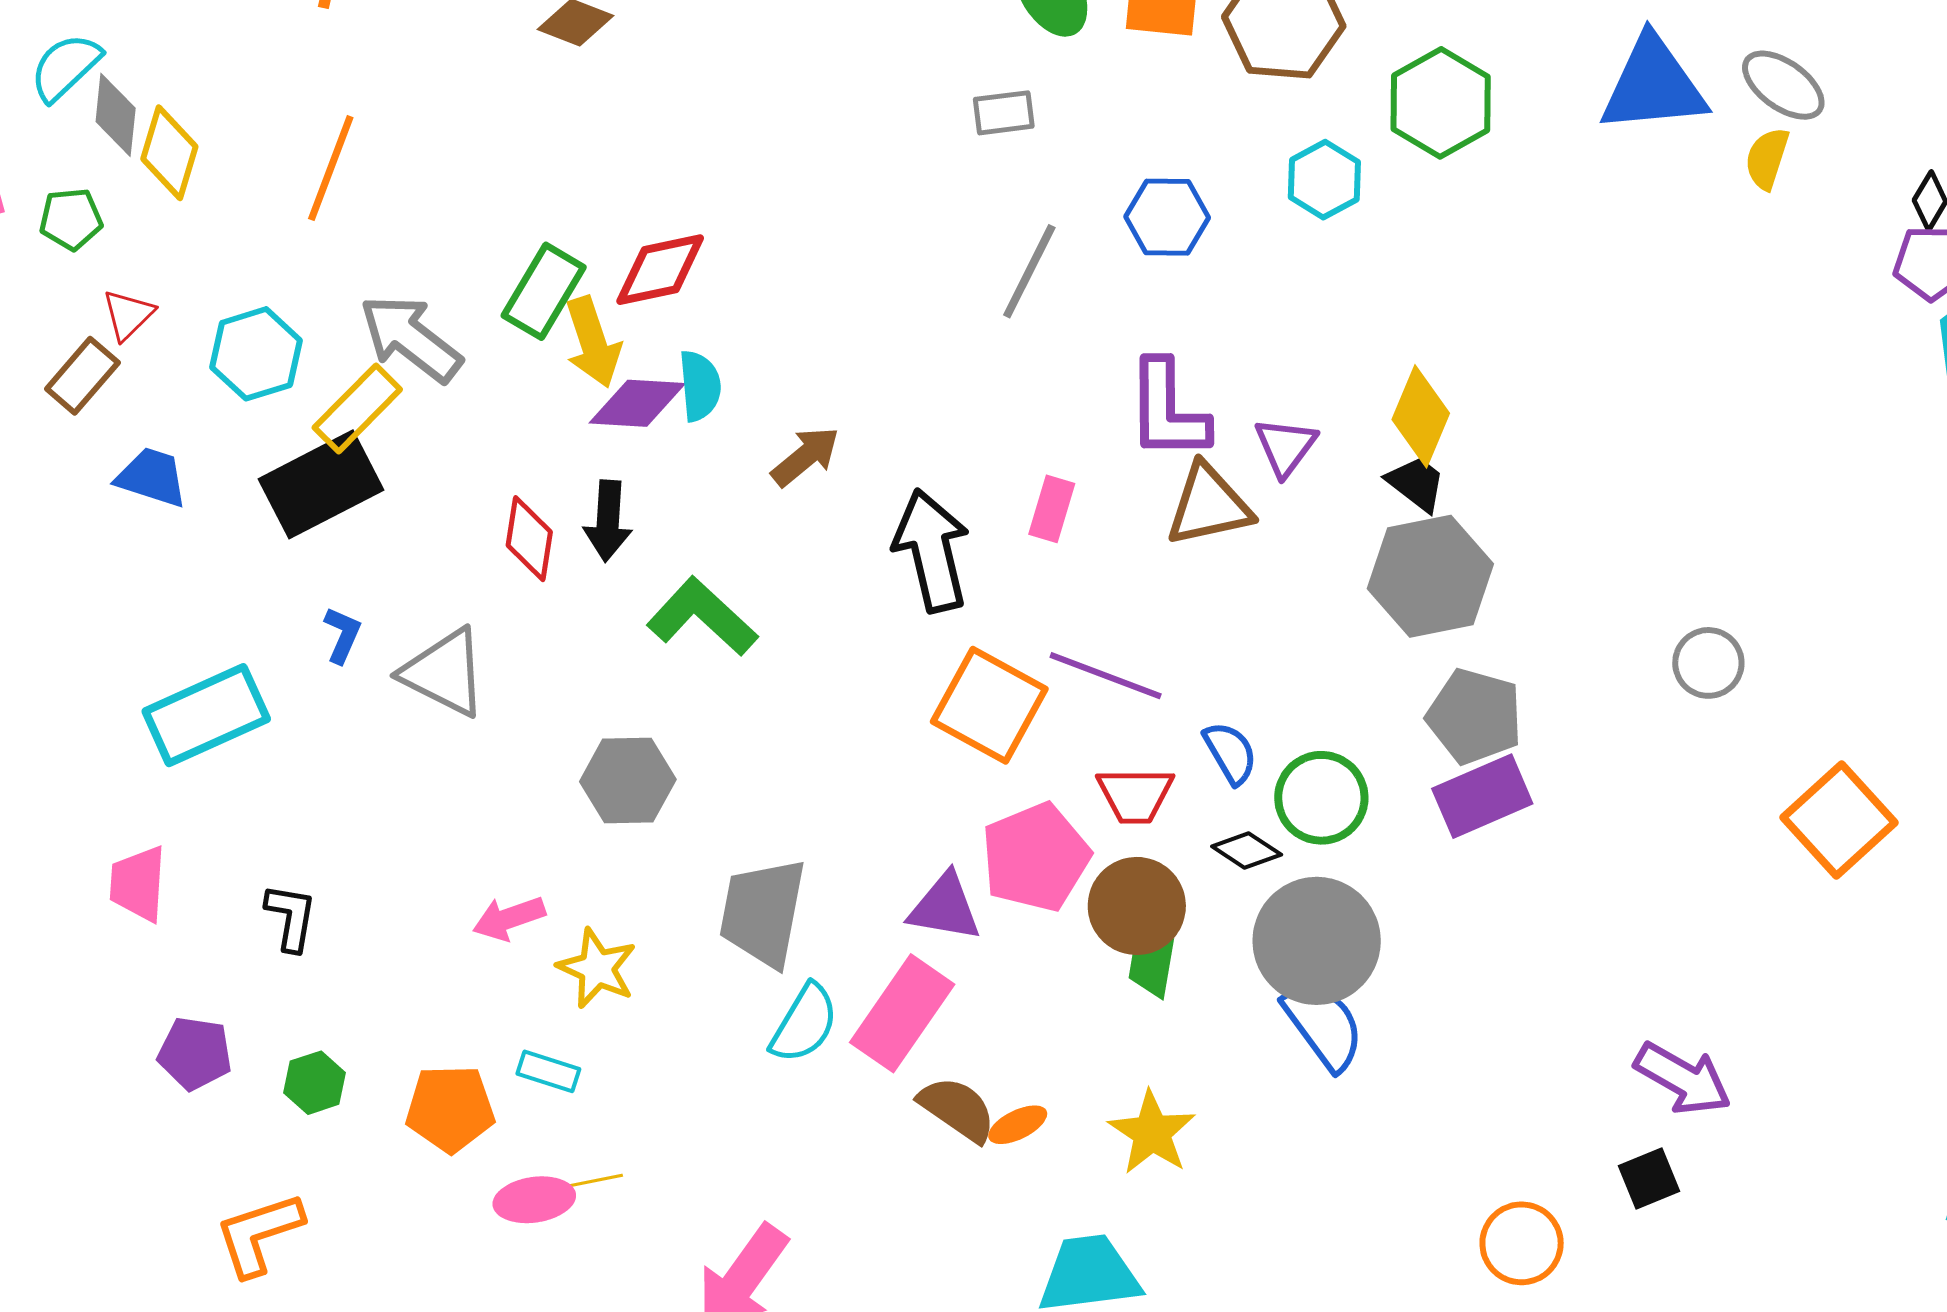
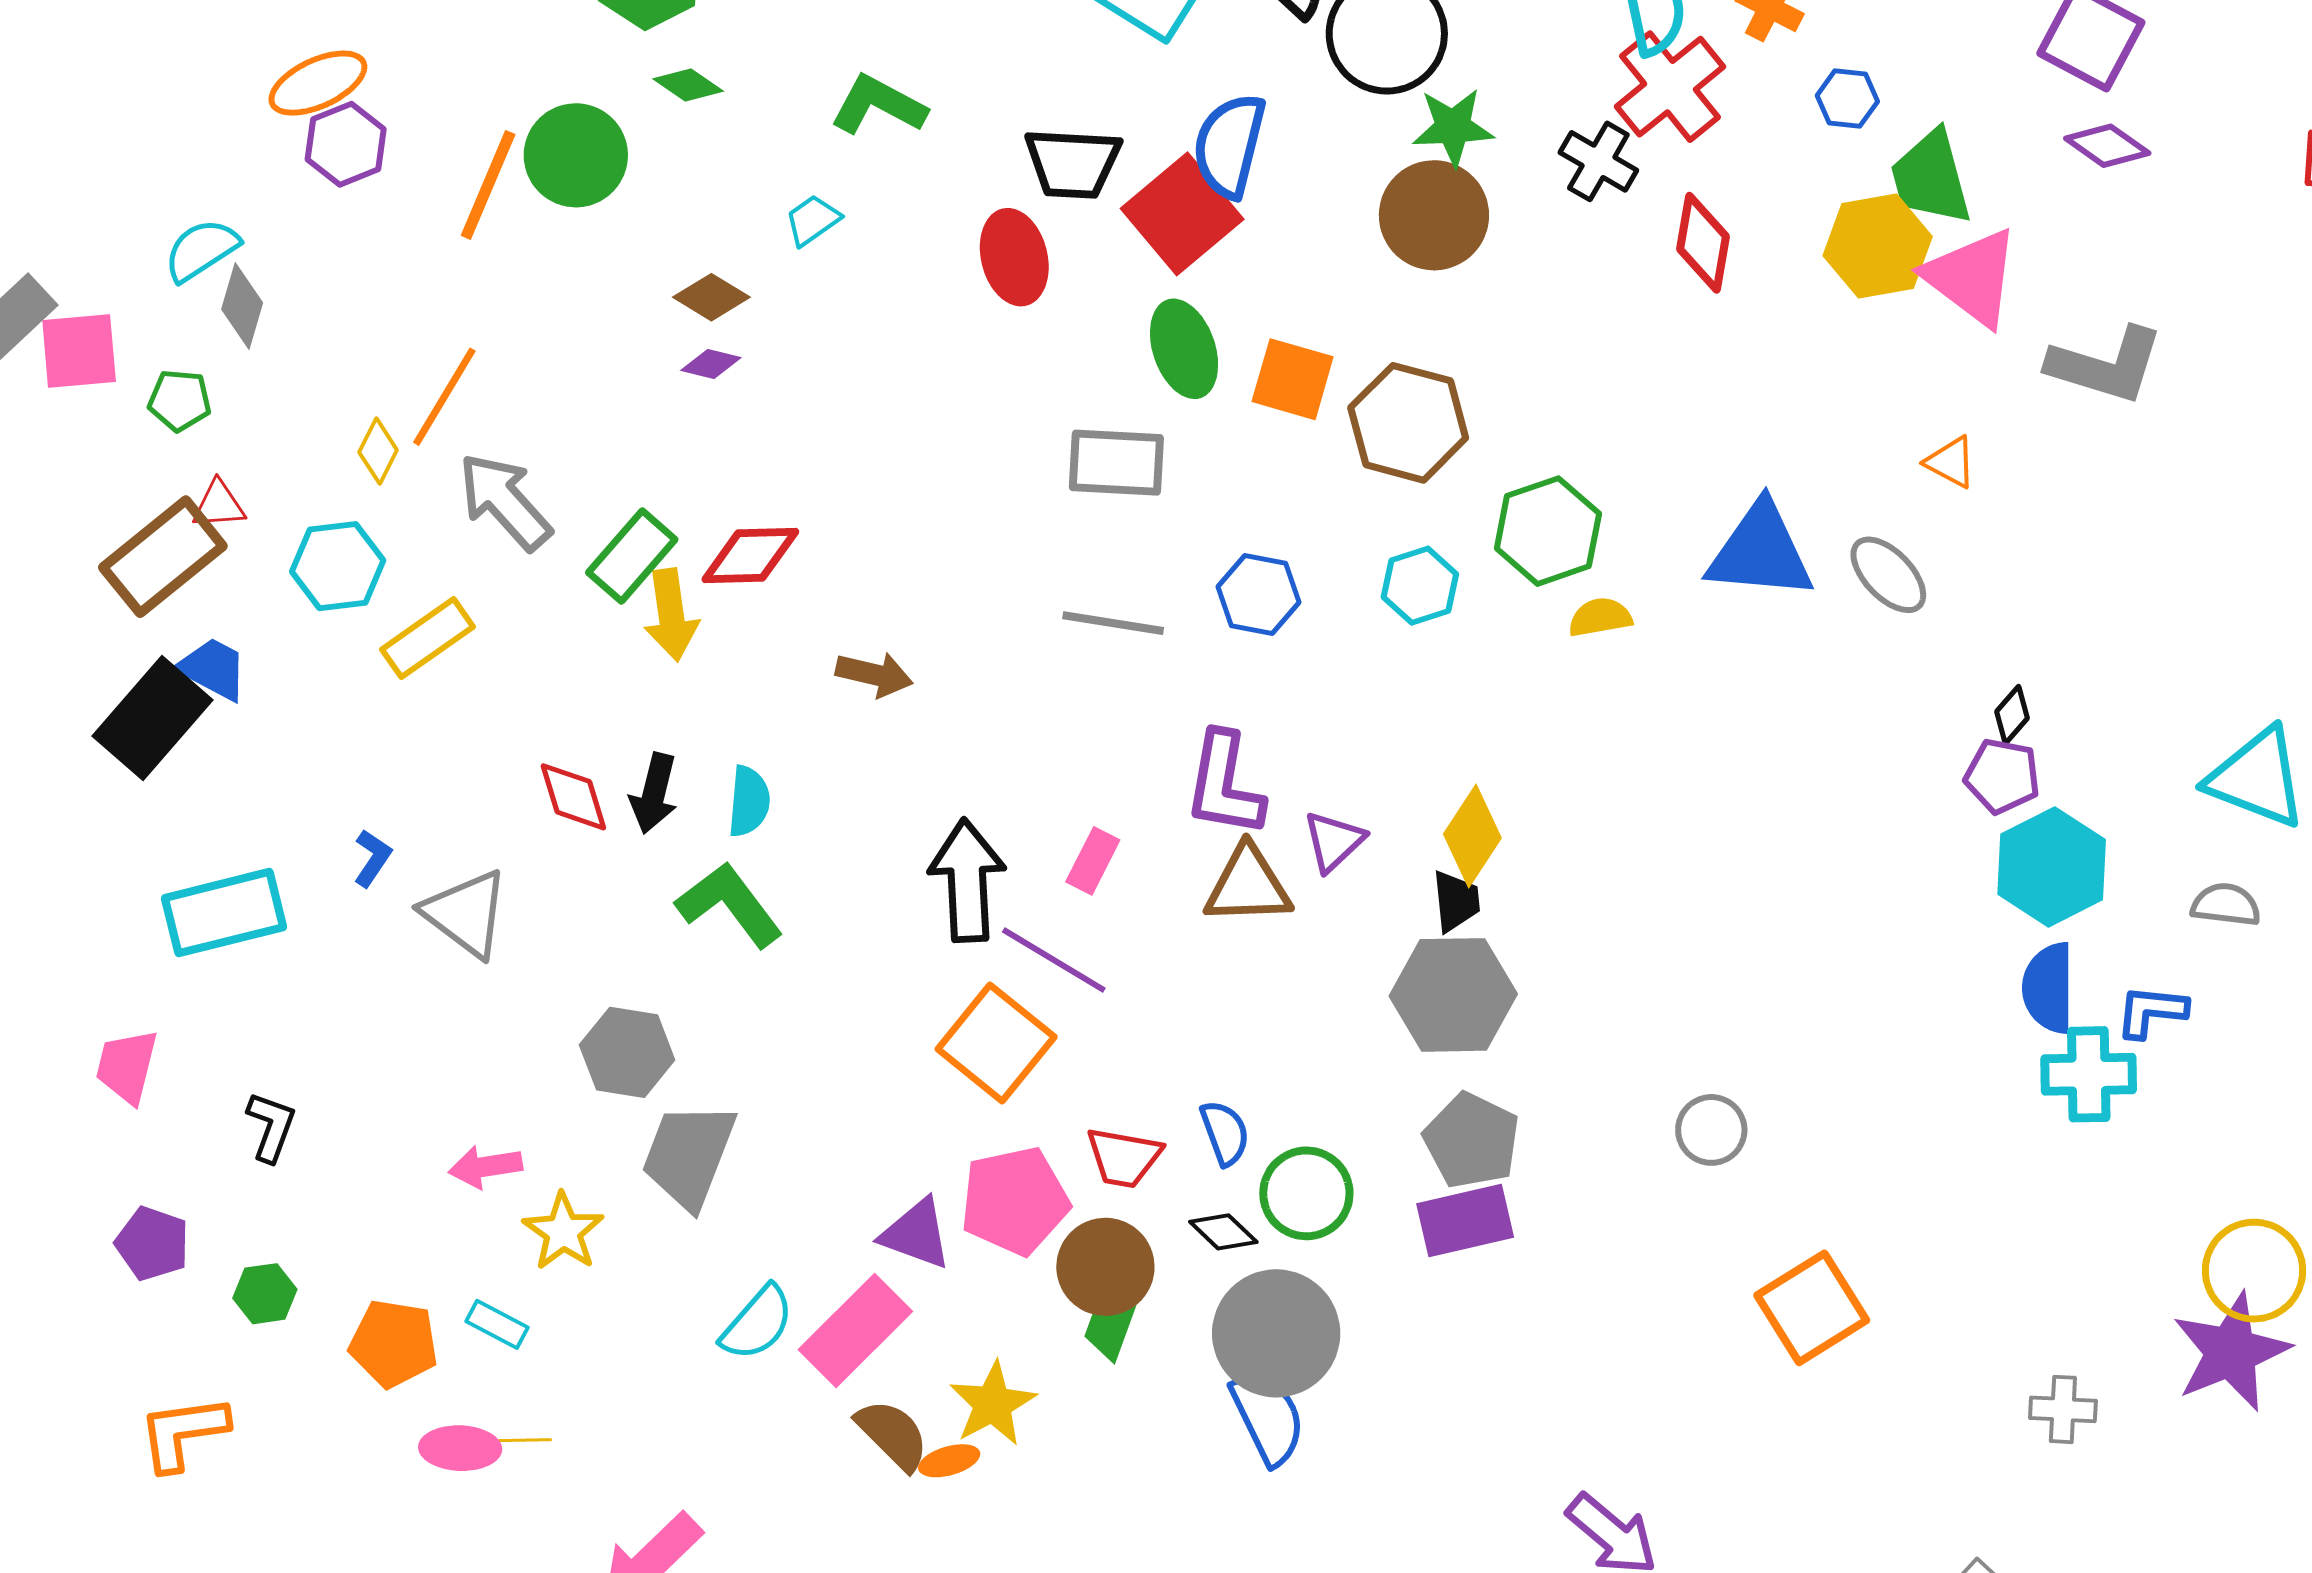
gray rectangle: (1004, 113) -> (1116, 463), size x1.6
yellow diamond: (169, 153) -> (378, 451), moved, size x0.7
yellow semicircle: (1767, 159) -> (1600, 617), moved, turned 52
gray line: (1029, 271) -> (1113, 623), turned 62
red triangle: (128, 315) -> (219, 505), turned 30
gray arrow: (411, 338) -> (505, 501), moved
brown rectangle: (82, 376) -> (163, 557), size x1.6
cyan semicircle: (700, 386) -> (749, 801), moved
purple diamond: (637, 403) -> (711, 364), moved, size x0.6
brown arrow: (805, 456) -> (874, 674), moved, turned 42
black rectangle: (321, 484) -> (153, 718), moved, turned -32
black trapezoid: (1416, 484) -> (1456, 901), turned 36
red diamond: (529, 539) -> (573, 797), turned -36
purple line: (1106, 676) -> (1054, 960), moved
gray trapezoid: (763, 912) -> (689, 1155), moved
yellow star: (1152, 1133) -> (993, 1404), moved

